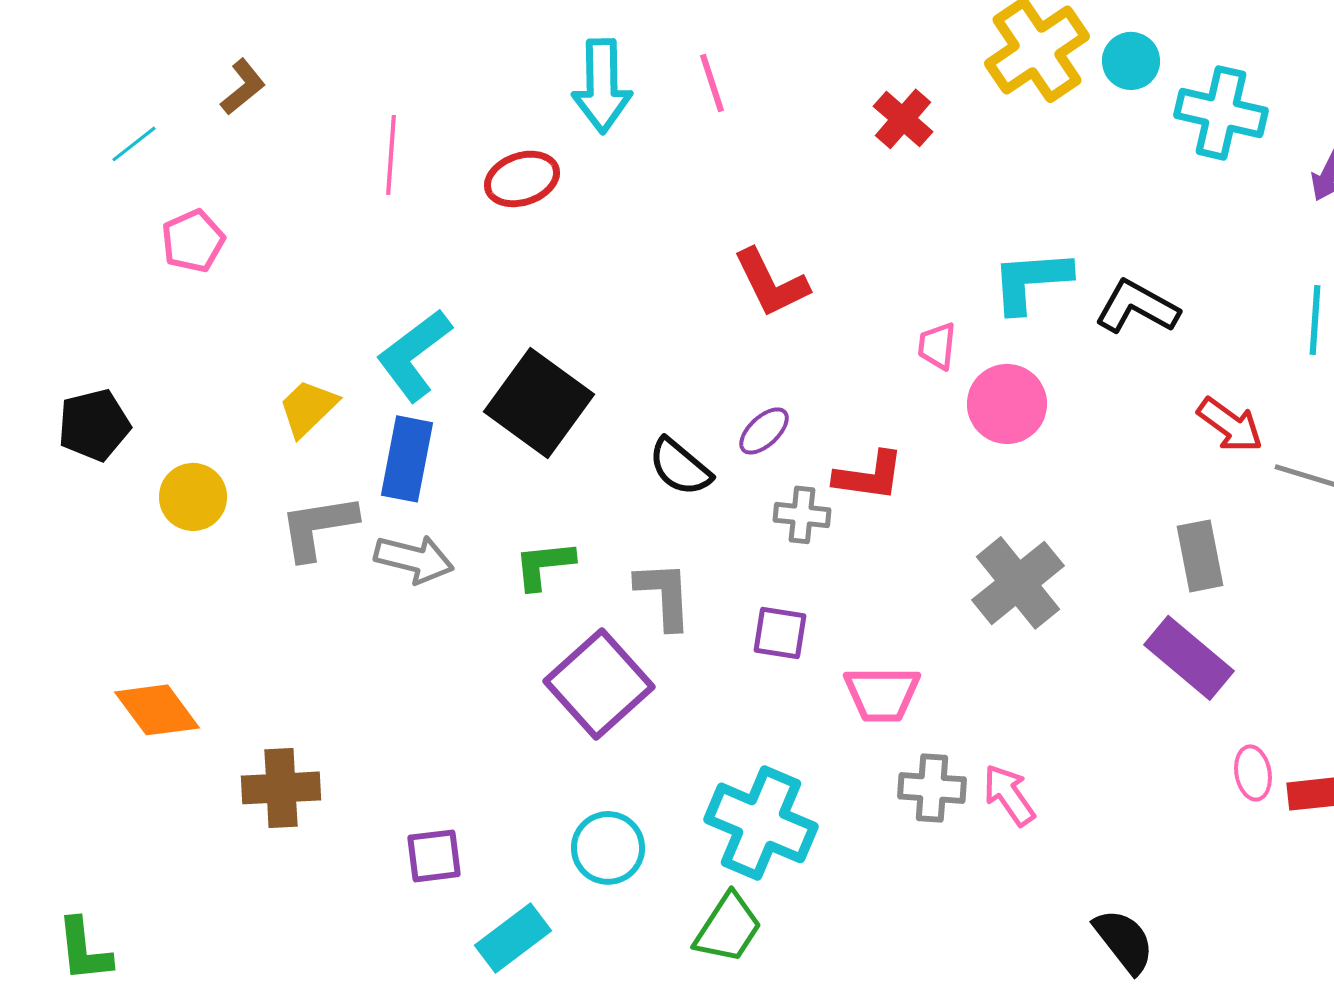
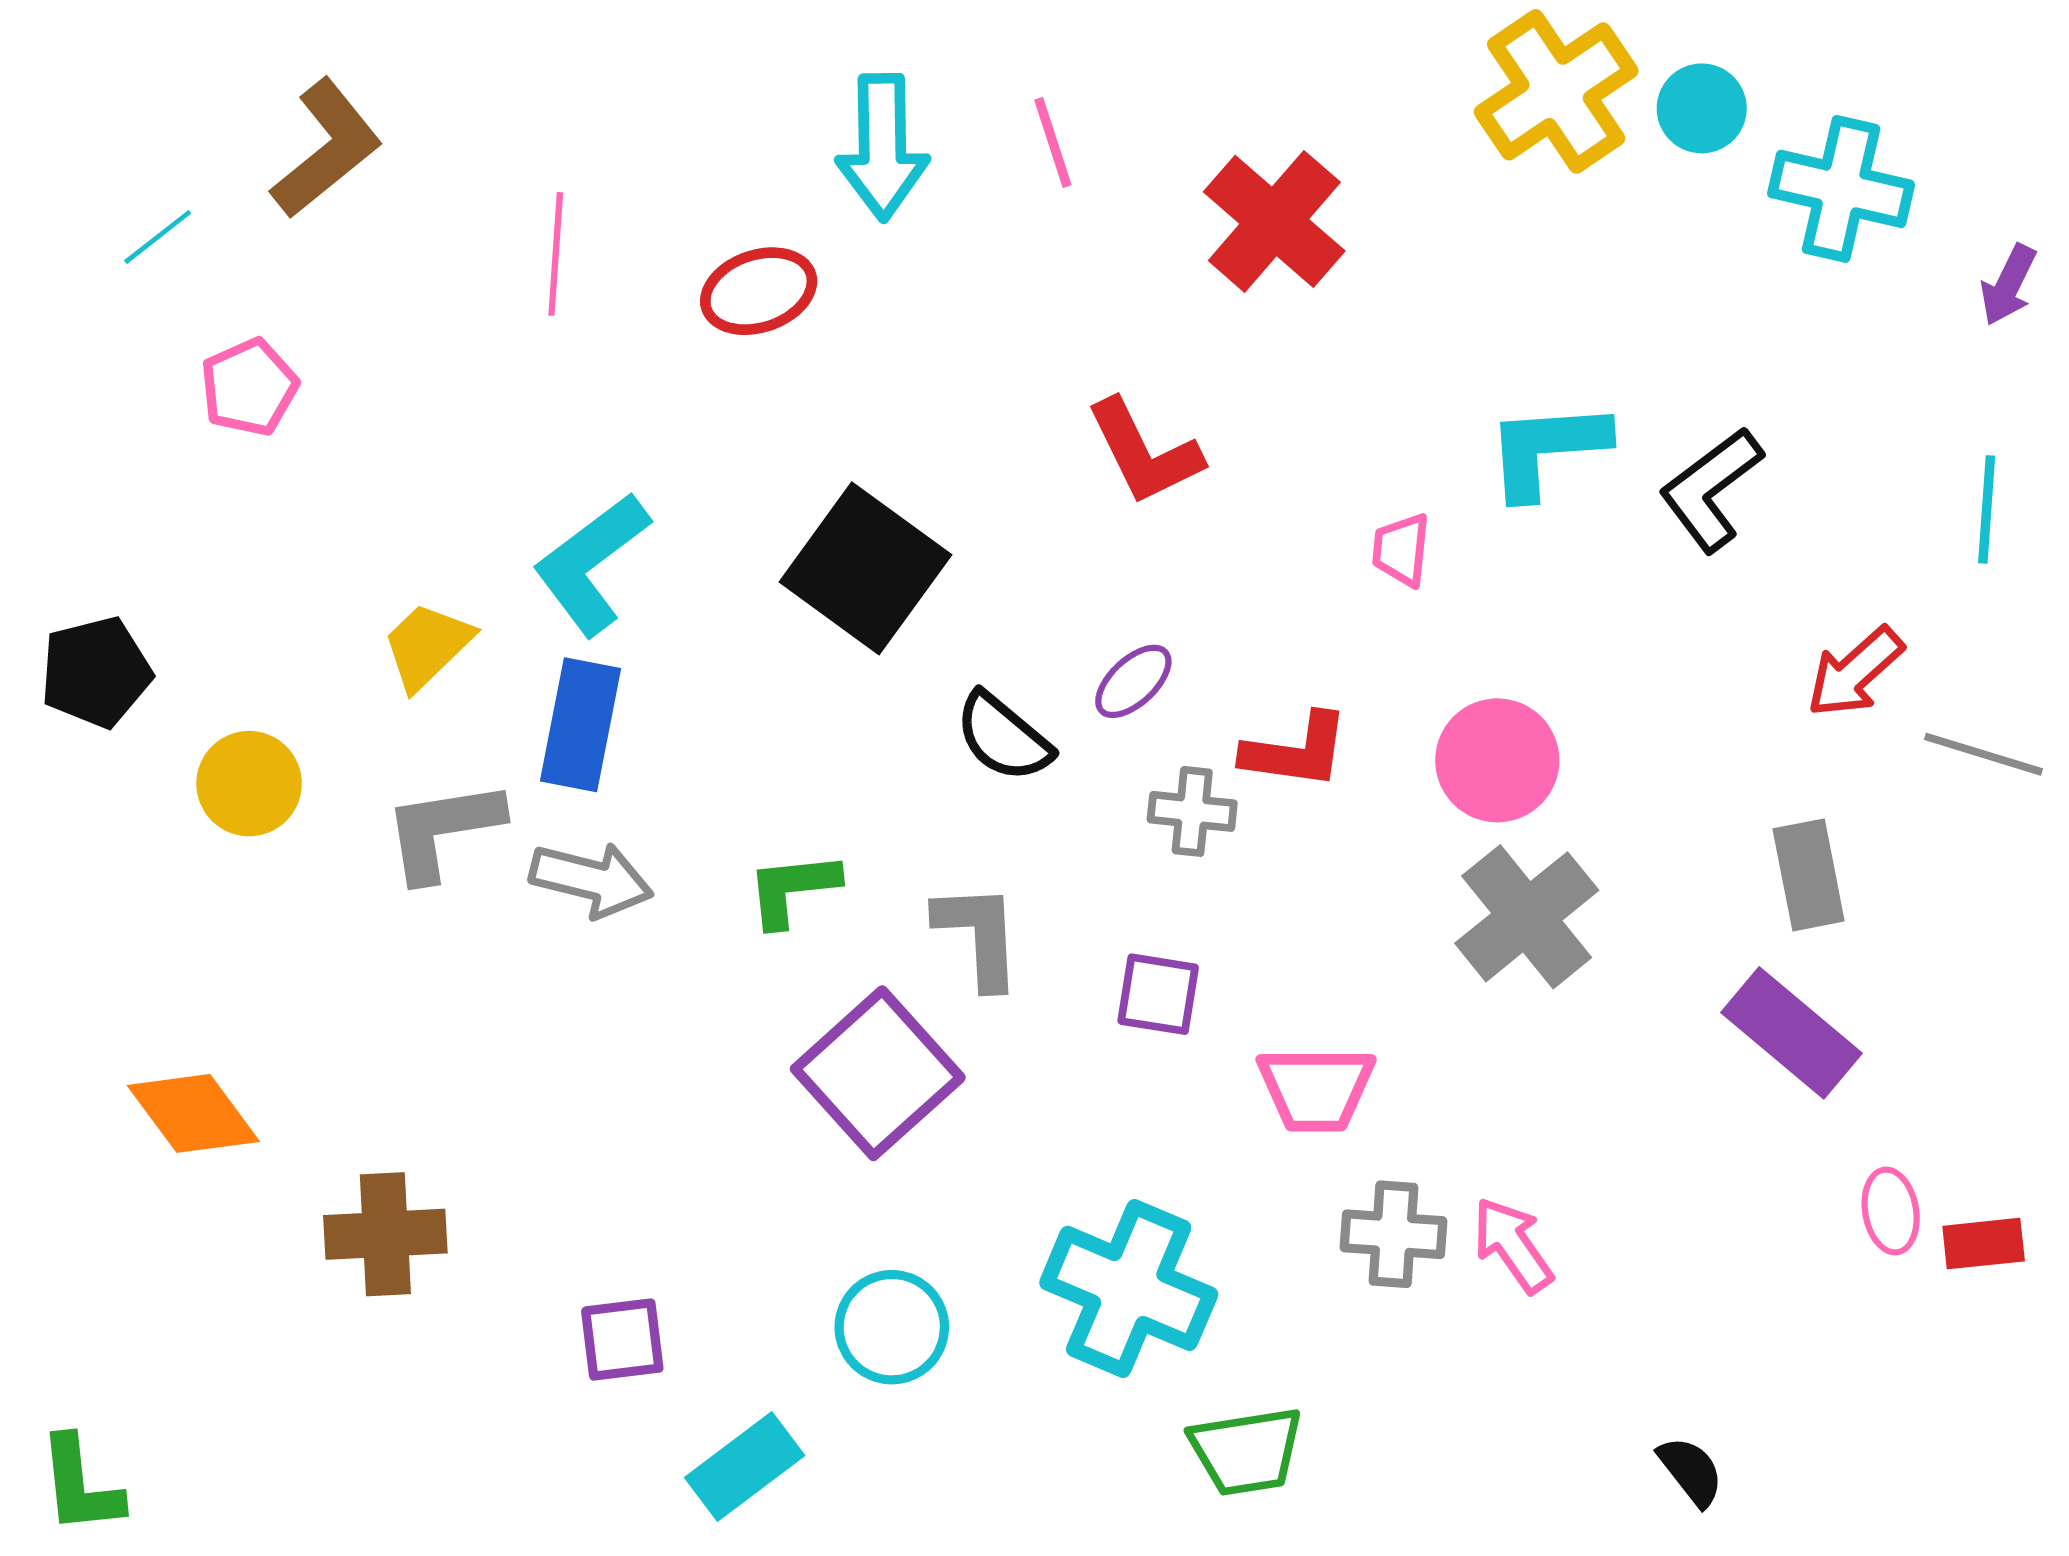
brown L-shape: (243, 87) -> (327, 149), size x1.6
red cross: (903, 119) -> (1274, 221), moved, size x1.5
black L-shape: (1137, 307) -> (1711, 489), turned -66
black square: (539, 403) -> (865, 568), moved
pink circle: (1007, 404) -> (1497, 760), moved
red arrow: (1230, 425) -> (1855, 672), turned 102
green trapezoid: (728, 928) -> (1246, 1451), moved, turned 48
black semicircle: (1124, 941) -> (1691, 1471), size x0.7

